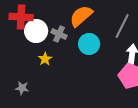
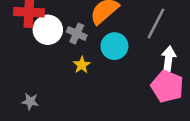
yellow star: (45, 59) -> (82, 65), moved

